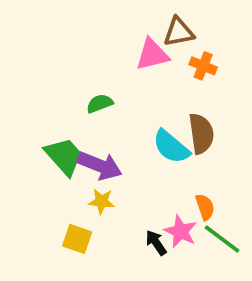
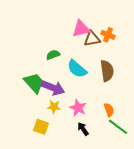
brown triangle: (179, 32) -> (92, 39), moved
cyan semicircle: (171, 147) -> (77, 69), moved
pink star: (181, 231) -> (78, 108), moved

